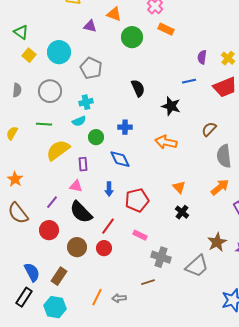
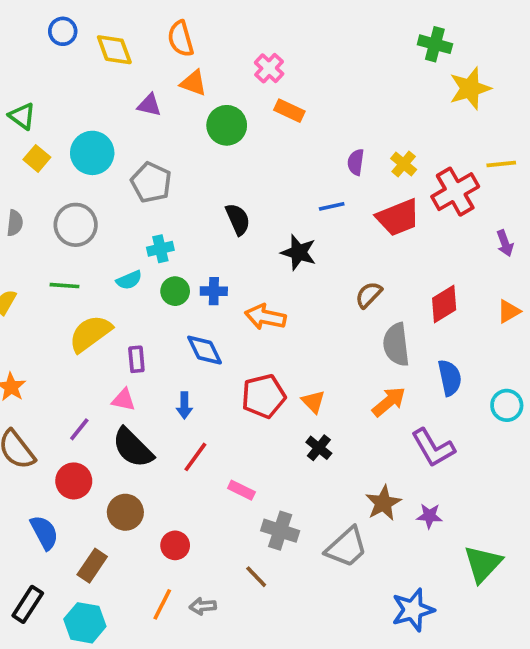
cyan cross: (86, 102) -> (160, 249), moved
green circle: (96, 137) -> (175, 291), moved
orange arrow: (166, 142) -> (265, 317), moved
red pentagon: (137, 200) -> (264, 396), moved
red line: (108, 226) -> (195, 457), moved
red circle: (104, 248) -> (175, 545), moved
blue semicircle: (32, 272) -> (44, 533), moved
brown line: (148, 282) -> (256, 577), turned 64

